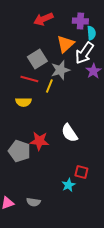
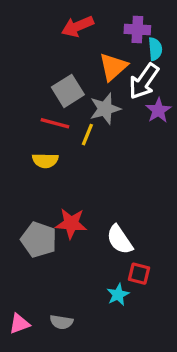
white semicircle: (69, 133) -> (120, 240), moved

